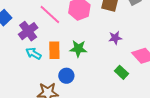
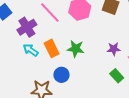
purple star: (115, 38) -> (114, 49), moved
orange rectangle: (54, 50) -> (52, 48), turned -30

